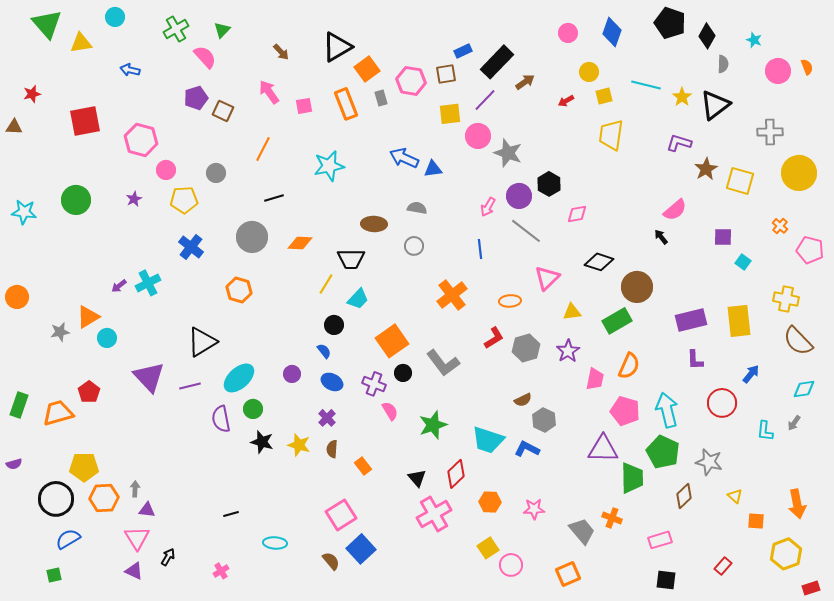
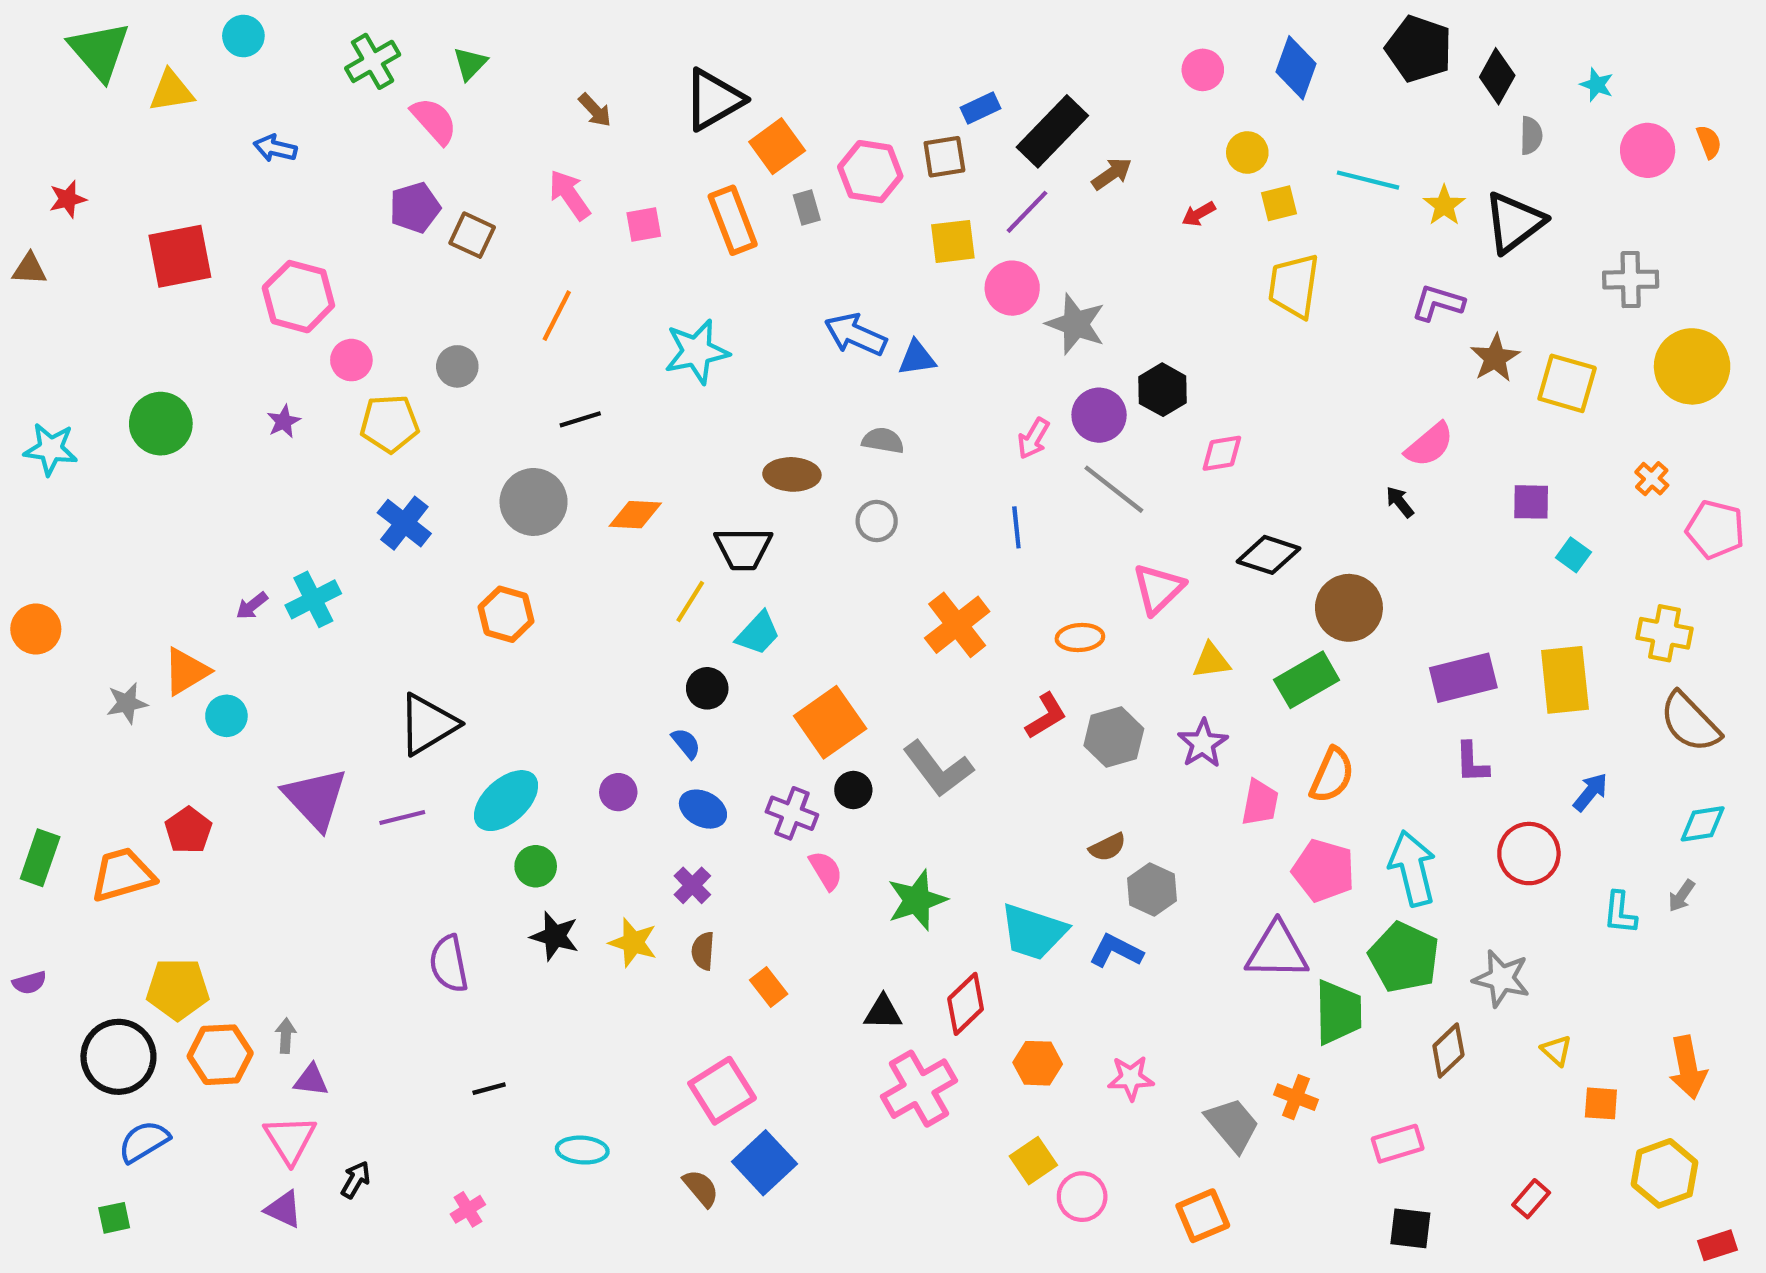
purple semicircle: (221, 419) -> (449, 964), moved
black triangle: (417, 478) -> (883, 1012), turned -48

